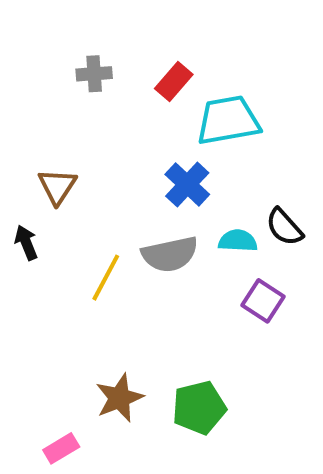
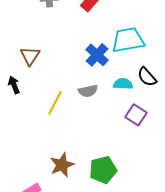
cyan trapezoid: (228, 120) -> (128, 40), moved
gray semicircle: (170, 254) -> (88, 91), size x0.7

